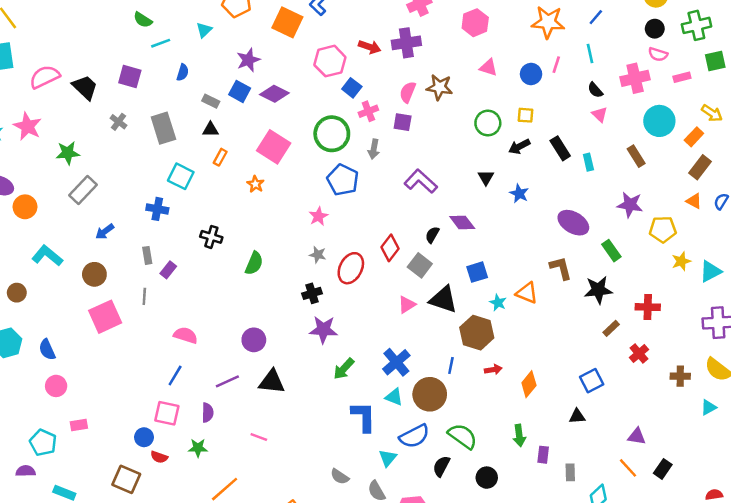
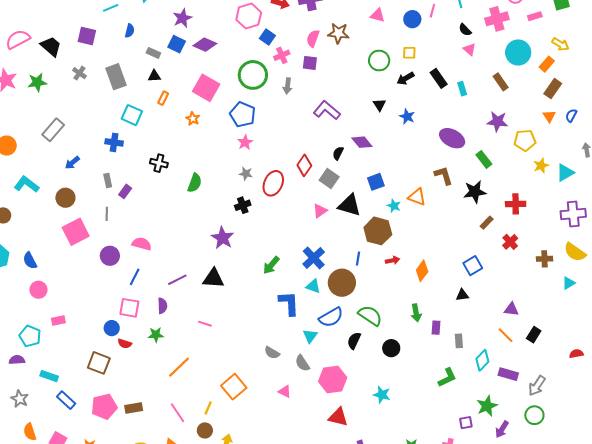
green star: (68, 153) -> (37, 82), moved
blue pentagon: (343, 180) -> (243, 115), moved
orange triangle: (694, 201) -> (549, 116), turned 32
purple star: (323, 330) -> (223, 238), moved, turned 30
purple circle: (254, 340) -> (110, 256), moved

